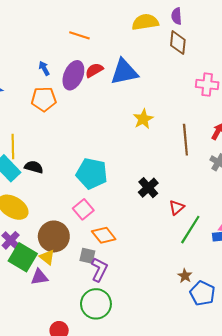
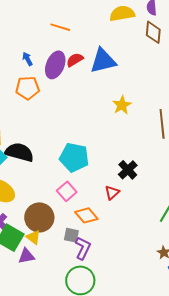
black semicircle: (34, 167) -> (19, 152), size x1.6
red triangle: (177, 207) -> (112, 193), moved

